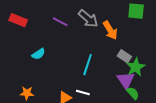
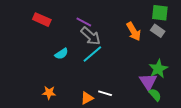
gray arrow: (88, 19) -> (91, 36), moved
gray rectangle: (124, 56) -> (158, 31), moved
cyan line: (88, 65) -> (92, 54), moved, turned 30

